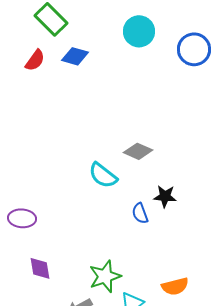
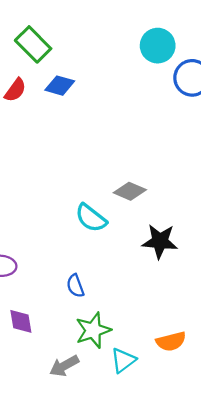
cyan circle: (139, 31) -> (158, 46), moved
black star: (165, 196) -> (160, 241), size x1.4
blue semicircle: (140, 213) -> (75, 286), moved

